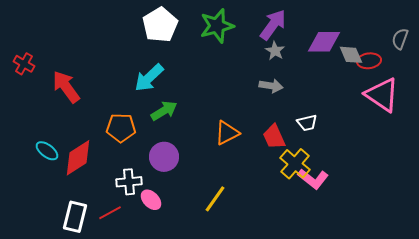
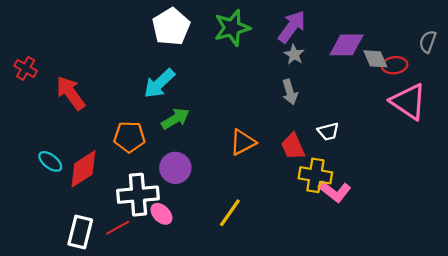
gray arrow: (271, 86) -> (290, 92), turned 65
yellow cross: (295, 164) -> (315, 175), turned -32
white cross: (129, 182) -> (138, 195), size x1.5

